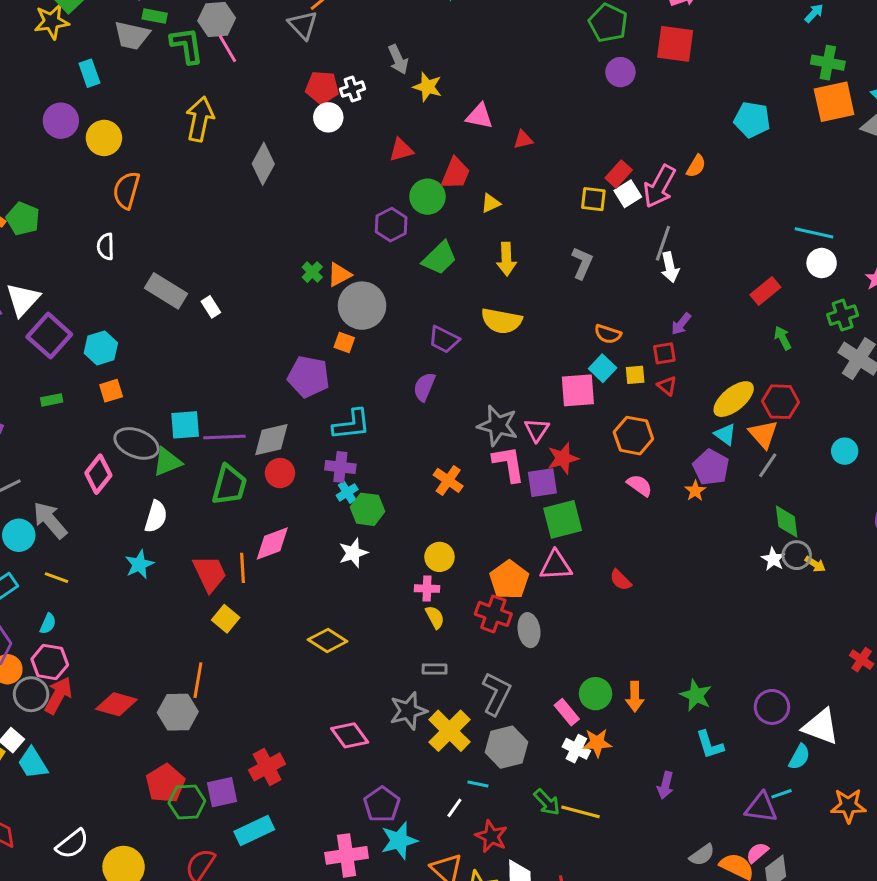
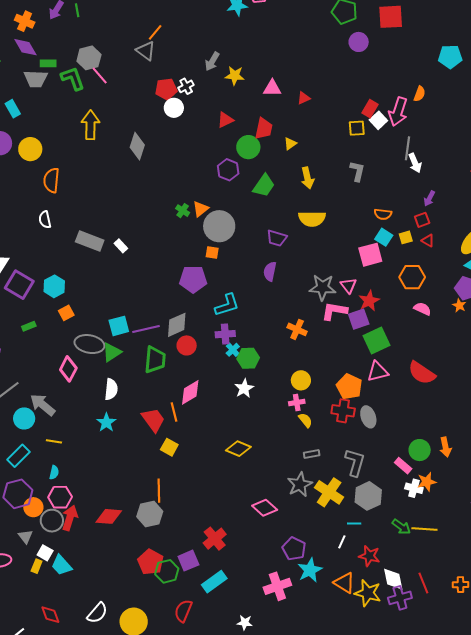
gray arrow: (398, 59) -> (212, 61), turned 66
pink L-shape: (509, 464) -> (334, 311), turned -60
red semicircle: (621, 580) -> (422, 373), size x1.8

